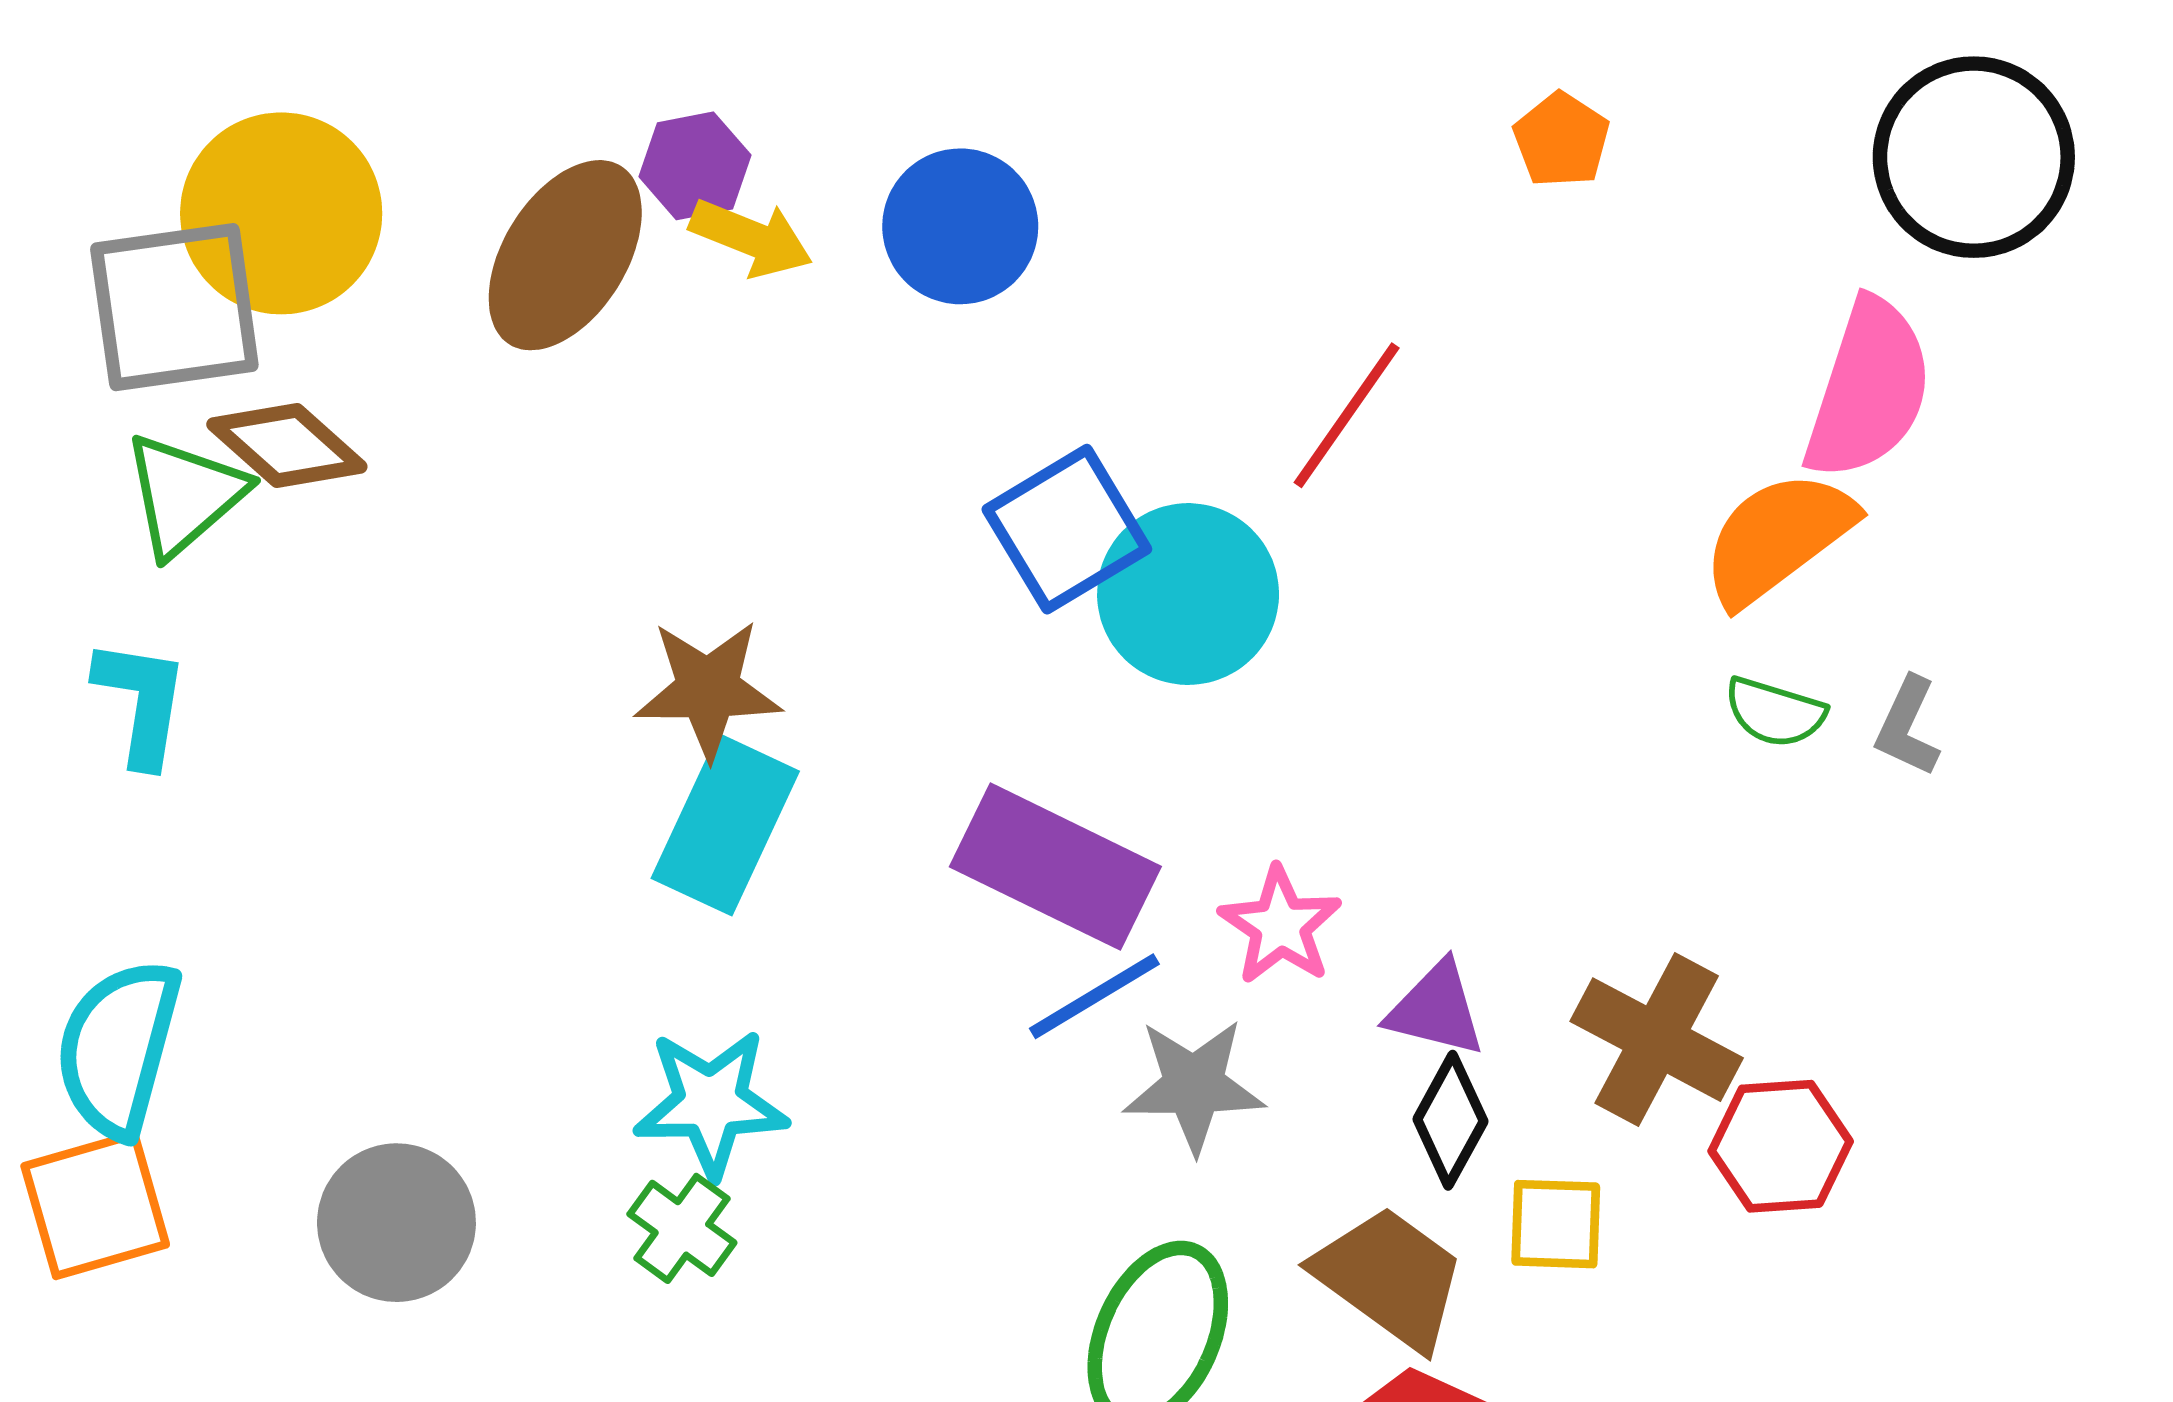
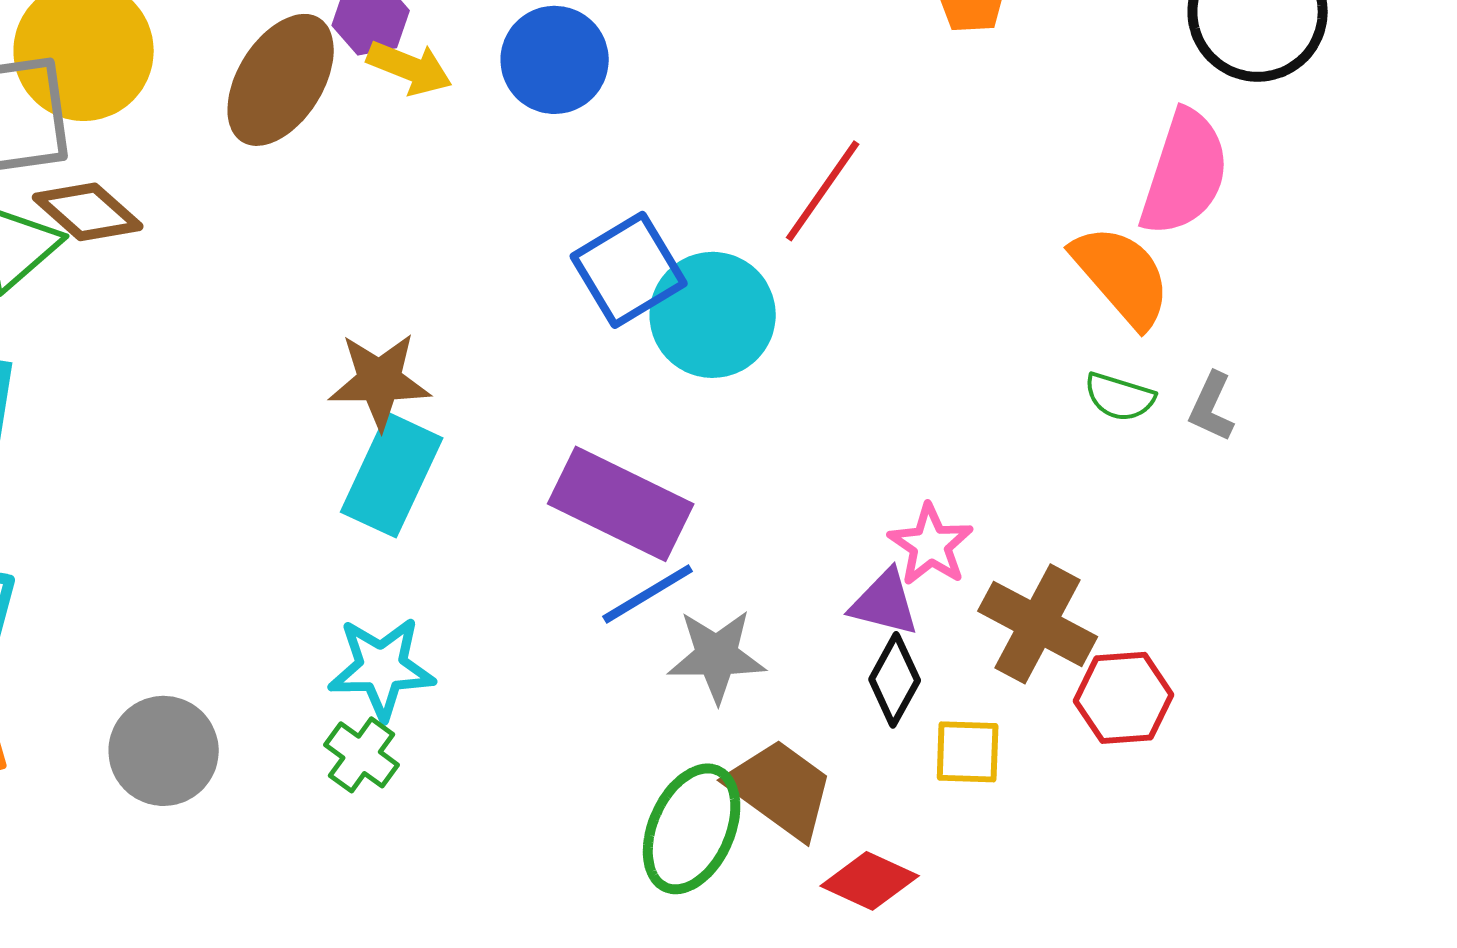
orange semicircle: (1778, 538) -> (1122, 276), turned 86
pink star: (1280, 926) -> (931, 545), moved
brown trapezoid: (1390, 1277) -> (781, 789), moved

